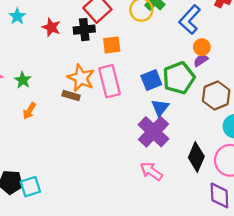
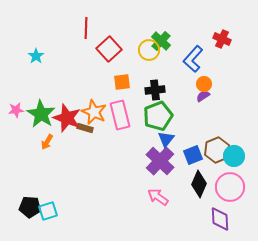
red star: (51, 27) -> (67, 118), moved, size x1.6
black cross: (84, 30) -> (155, 90), moved
green pentagon: (179, 78) -> (158, 116), moved
green star: (23, 80) -> (41, 114), size x1.8
blue square: (151, 80) -> (193, 155), moved
brown hexagon: (216, 95) -> (217, 150), moved

